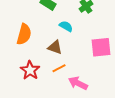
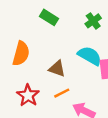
cyan semicircle: (66, 26) -> (90, 56), moved, size x1.5

